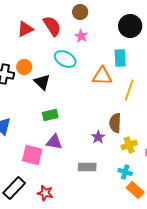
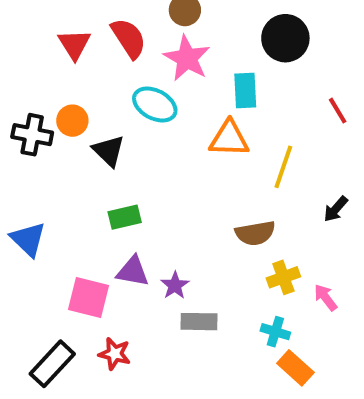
red triangle: (25, 29) -> (74, 44), turned -36
pink star: (81, 36) -> (187, 58), size x1.6
cyan rectangle: (120, 58) -> (245, 90), moved
brown semicircle: (115, 123) -> (255, 233), turned -102
purple star: (98, 137) -> (175, 285), moved
red star: (45, 193) -> (115, 354), moved

